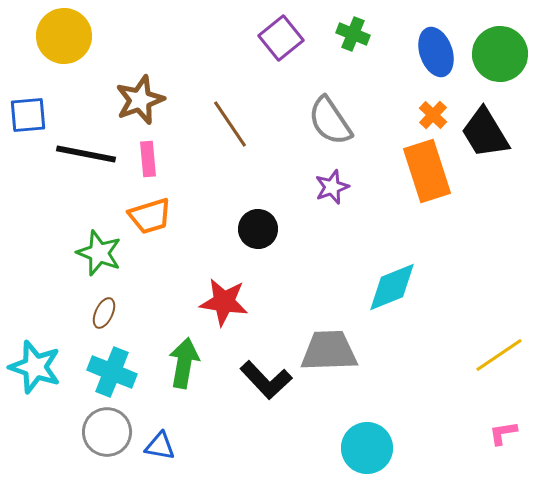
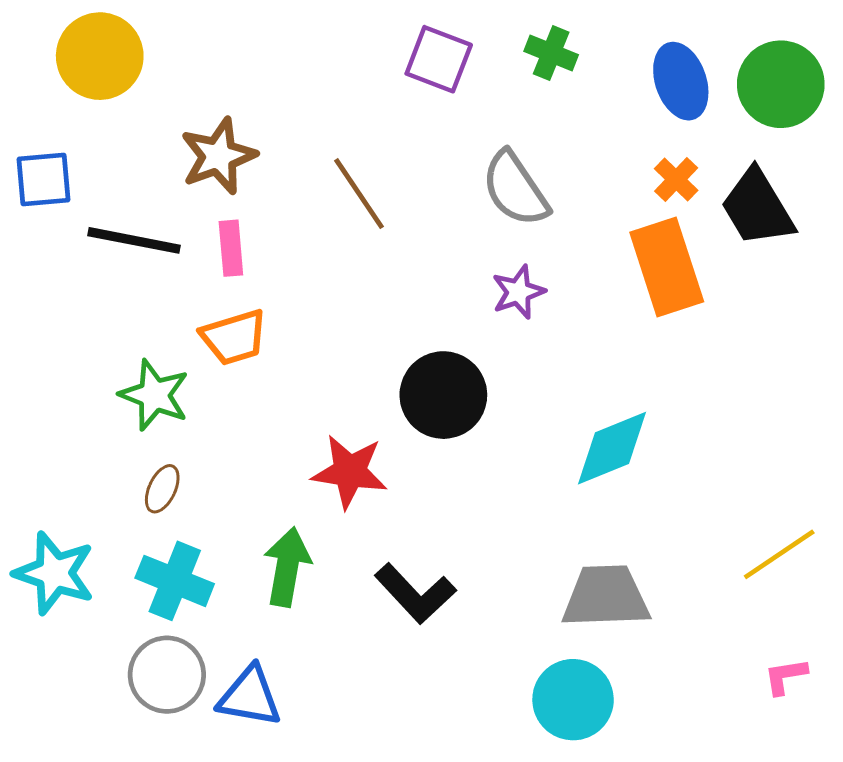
purple square: (281, 38) -> (439, 59), turned -30
black circle: (258, 229) -> (443, 395), moved, size x1.4
gray trapezoid: (329, 351) -> (606, 597), moved
blue triangle: (160, 446) -> (250, 697), size x1.4

